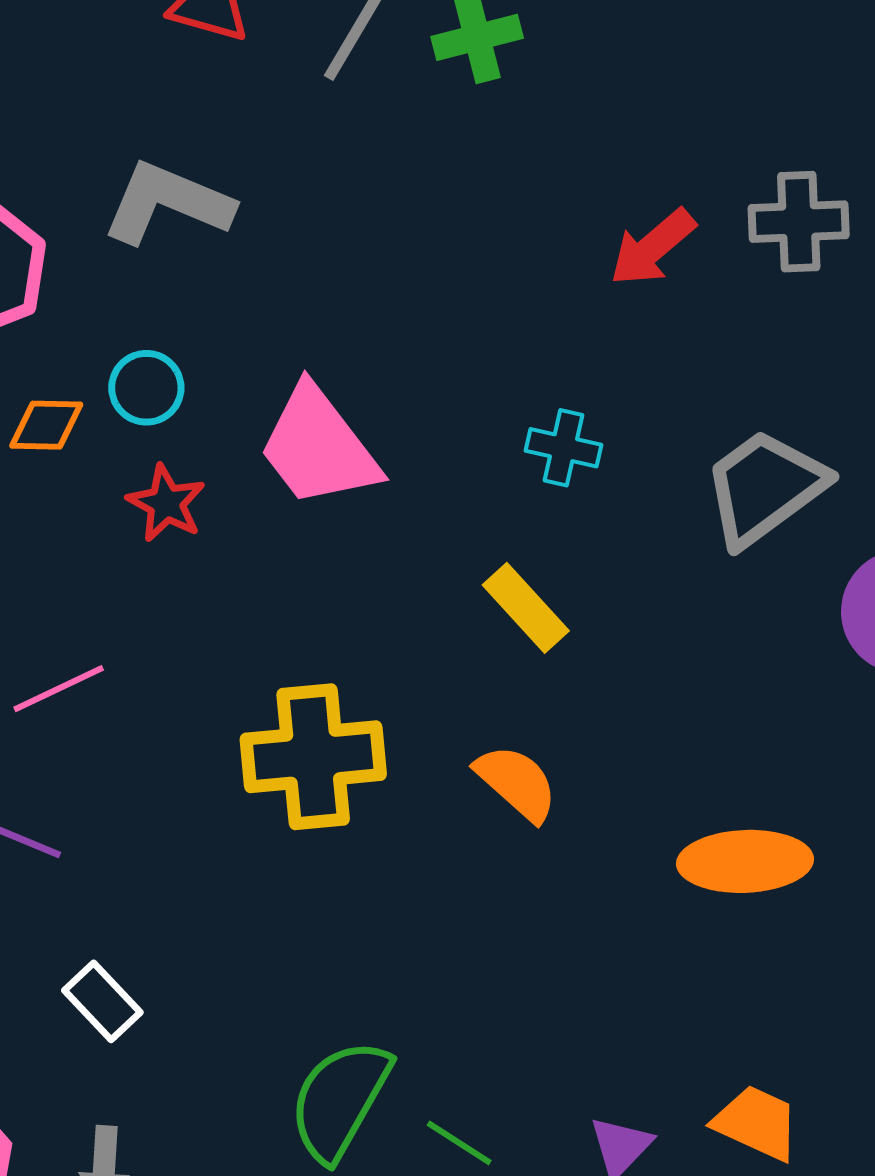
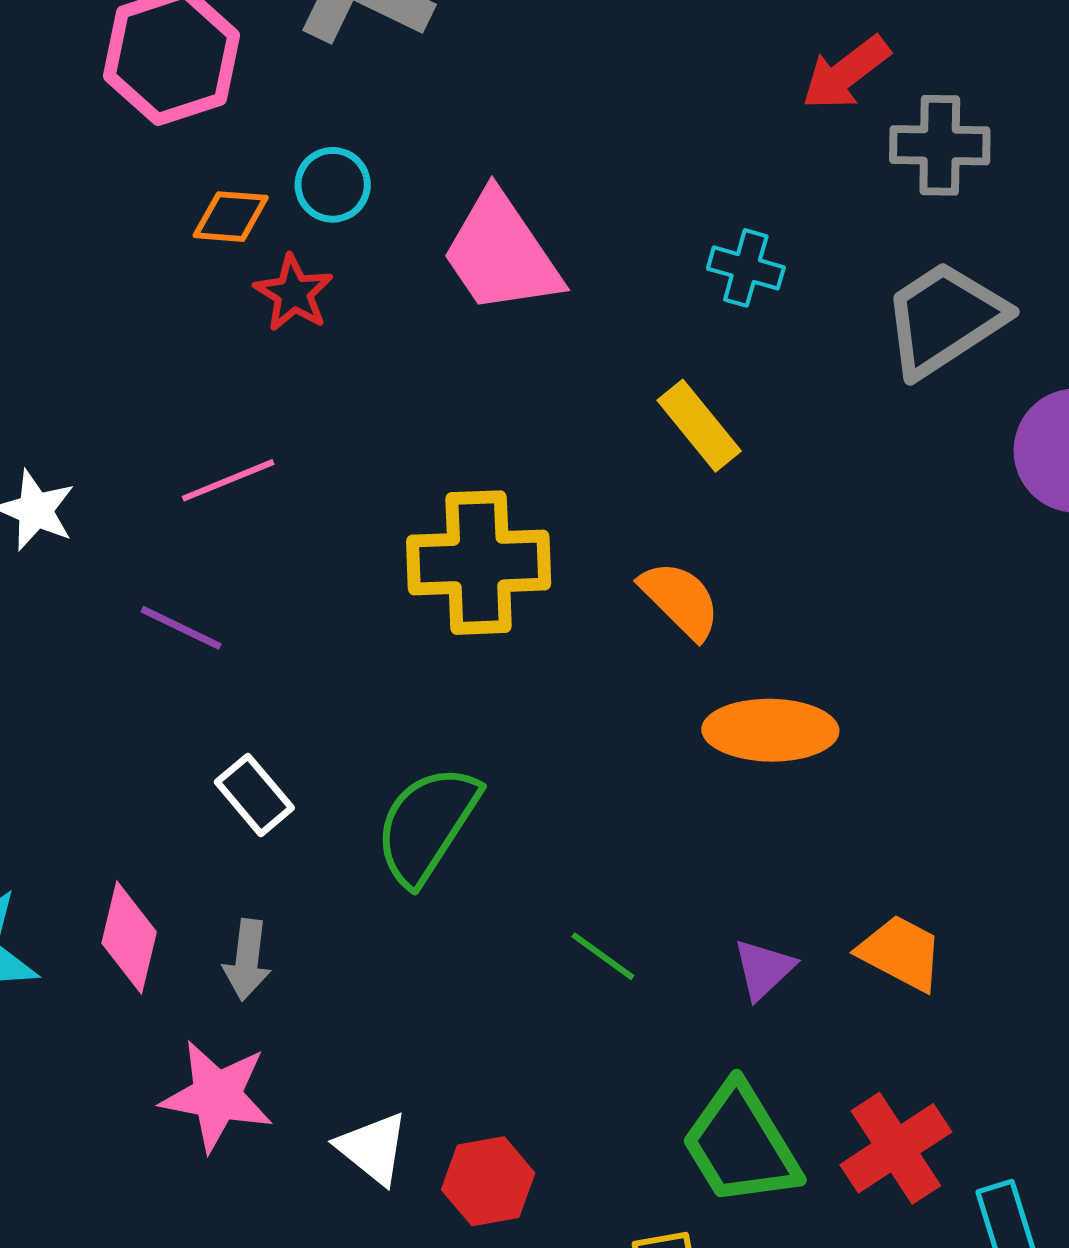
gray cross: (799, 222) -> (940, 145), moved
red star: (166, 503) -> (294, 293), moved
orange ellipse: (745, 861) -> (770, 730), moved
green semicircle: (340, 1100) -> (427, 825), moved

